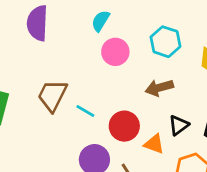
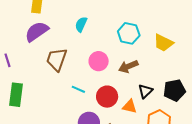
purple semicircle: (37, 23) -> (37, 32), turned 60
pink circle: (115, 52) -> (99, 61), moved
brown trapezoid: (52, 96) -> (57, 59), moved

